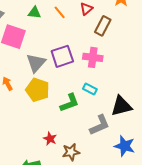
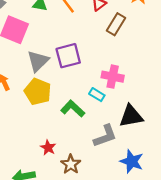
pink cross: (93, 57) -> (113, 77), moved
green L-shape: (69, 103) -> (73, 109), turned -120
brown star: (71, 152) -> (71, 164), turned -30

